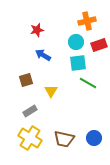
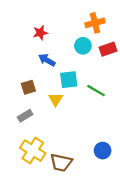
cyan square: (78, 63) -> (69, 80), moved
gray rectangle: (30, 111) -> (25, 116), moved
brown trapezoid: (64, 139) -> (61, 163), moved

